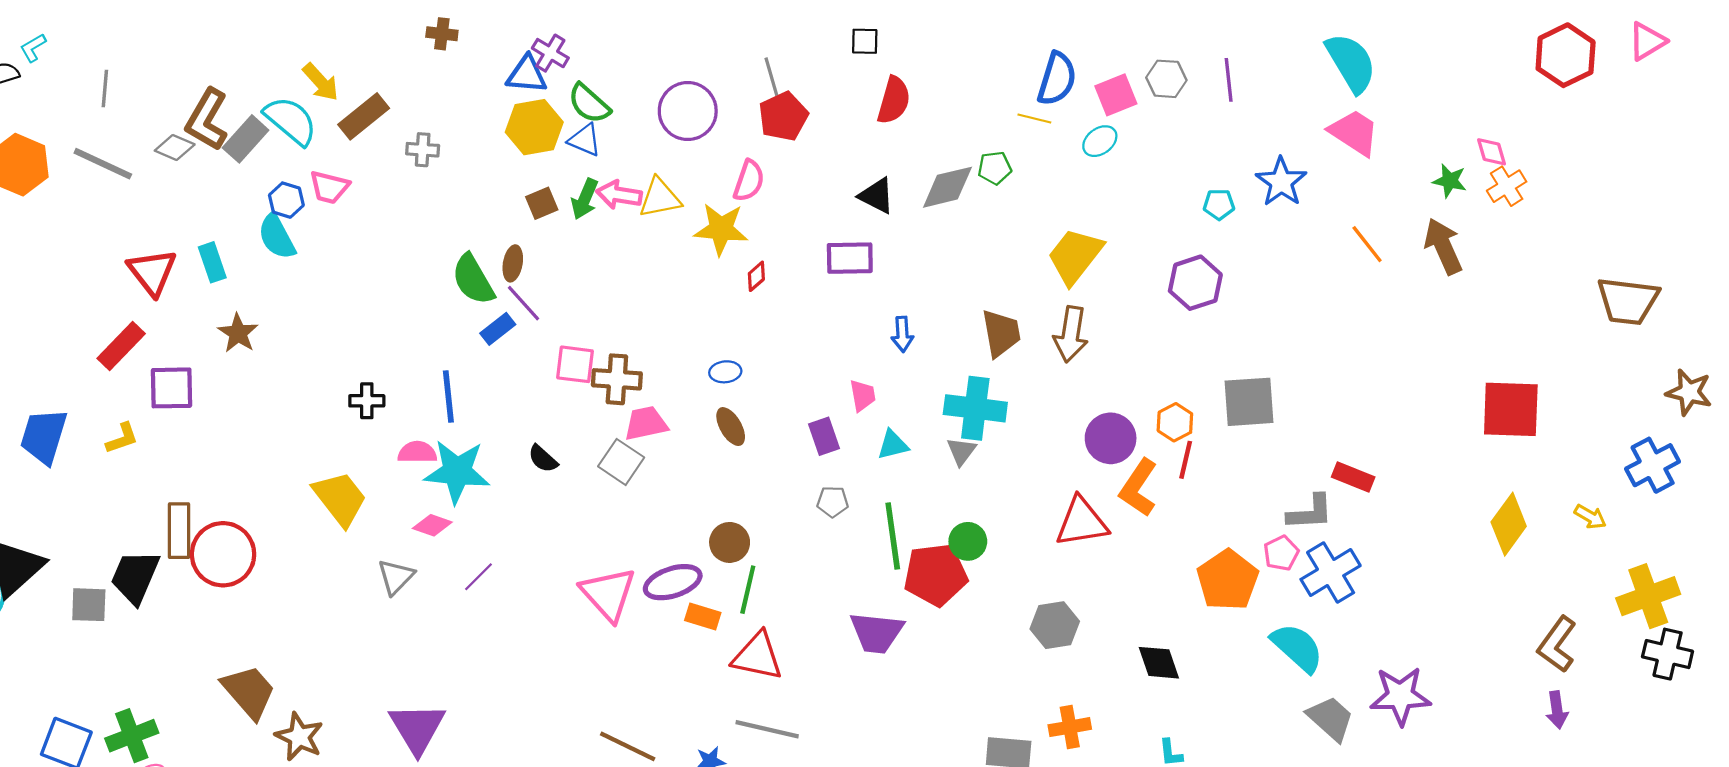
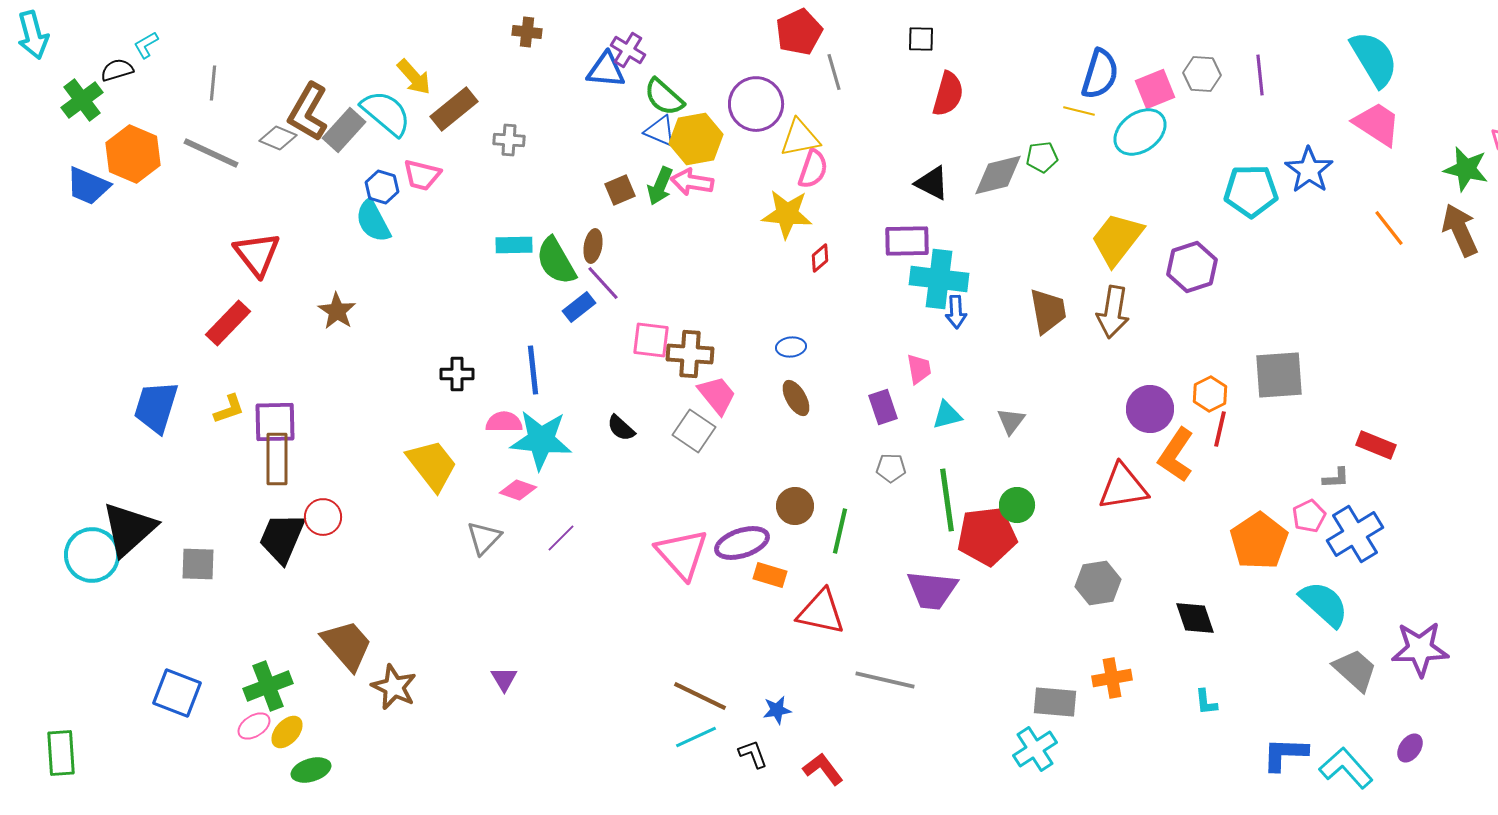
red pentagon: (783, 116) -> (799, 32), moved
yellow hexagon: (534, 127) -> (696, 139), moved
cyan ellipse: (1100, 141) -> (1140, 132), size x1.6
green star: (1450, 181) -> (1466, 169), size x1.4
yellow triangle: (660, 198) -> (800, 138), moved
cyan pentagon: (1219, 204) -> (1251, 191), size x1.8
cyan rectangle: (212, 262) -> (514, 245), moved, turned -72
purple hexagon: (1195, 283) -> (1192, 267), moved
purple square: (172, 388) -> (275, 422), moved
cyan cross: (975, 408) -> (939, 279), moved
pink trapezoid: (646, 423) -> (717, 395), turned 63
gray L-shape: (1310, 512) -> (1336, 478), size x0.6
brown rectangle: (179, 531) -> (277, 459), moved
red circle: (223, 554) -> (323, 517), size x0.6
black trapezoid: (135, 577) -> (282, 538), moved
green line: (748, 590) -> (840, 531), moved
purple triangle: (417, 728) -> (504, 679), size x0.5
gray line: (767, 729) -> (885, 680), moved
green cross: (132, 736) -> (268, 686), moved

